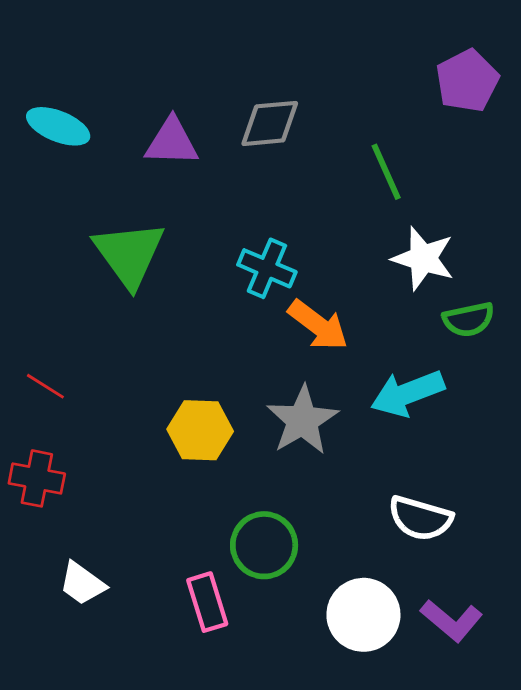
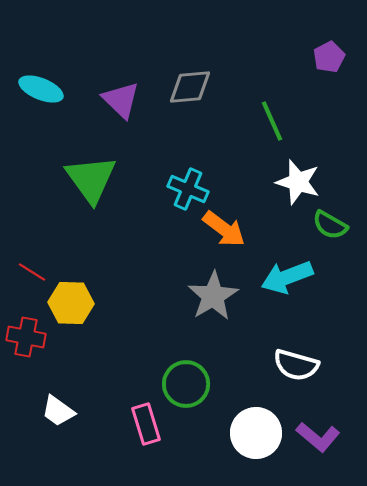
purple pentagon: (467, 81) -> (329, 57), size x0.7
purple triangle: (172, 142) -> (121, 100), turned 42
green semicircle: (469, 319) -> (330, 225), turned 42
yellow hexagon: (200, 430) -> (71, 303), moved

